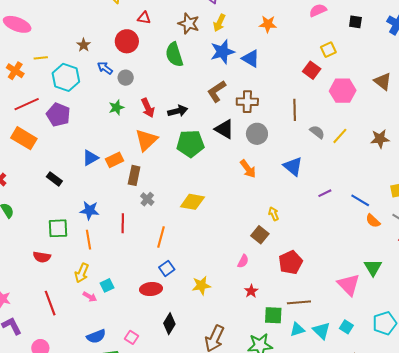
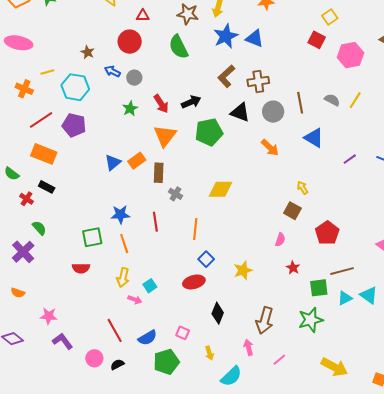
brown line: (295, 110) -> (300, 103), moved
black rectangle: (54, 179) -> (47, 187), moved
red line: (50, 303) -> (115, 330), moved

